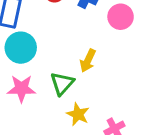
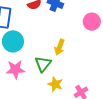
pink circle: (121, 17) -> (92, 22), moved

